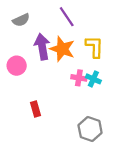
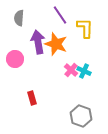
gray semicircle: (21, 20) -> (19, 18), turned 119
yellow L-shape: (94, 47) -> (85, 28), moved
pink cross: (79, 78) -> (71, 70), turned 32

